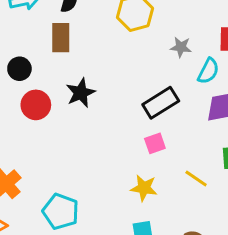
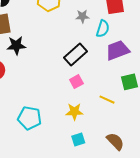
black star: (81, 93) -> (16, 45), moved, turned 30
cyan pentagon: (61, 211) -> (30, 118), moved

